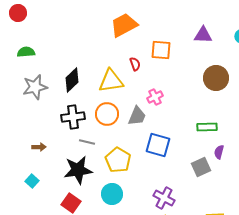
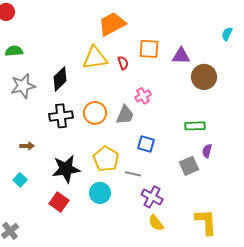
purple triangle: (203, 35) -> (181, 56), moved
yellow triangle: (111, 81) -> (95, 58), moved
gray line: (87, 142) -> (133, 174), moved
blue square: (158, 145) -> (146, 144), size x0.7

